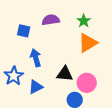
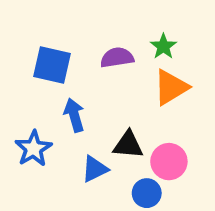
purple semicircle: (51, 20) -> (117, 58), moved
blue square: (24, 31) -> (52, 65), size x1.5
blue triangle: (36, 87) -> (95, 169), moved

